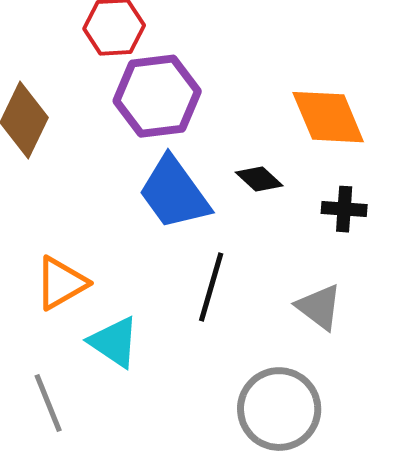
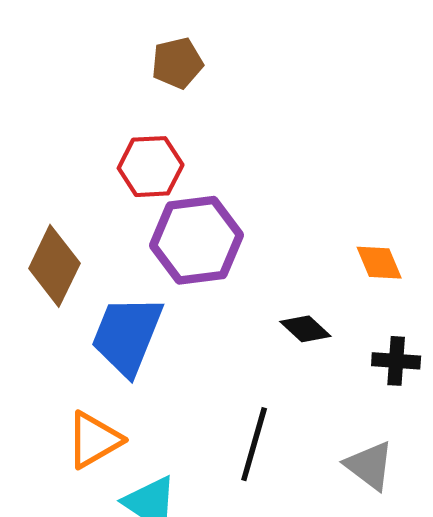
orange diamond: (328, 117) -> (379, 263), size x0.6
blue trapezoid: (174, 193) -> (127, 335), moved, turned 58

